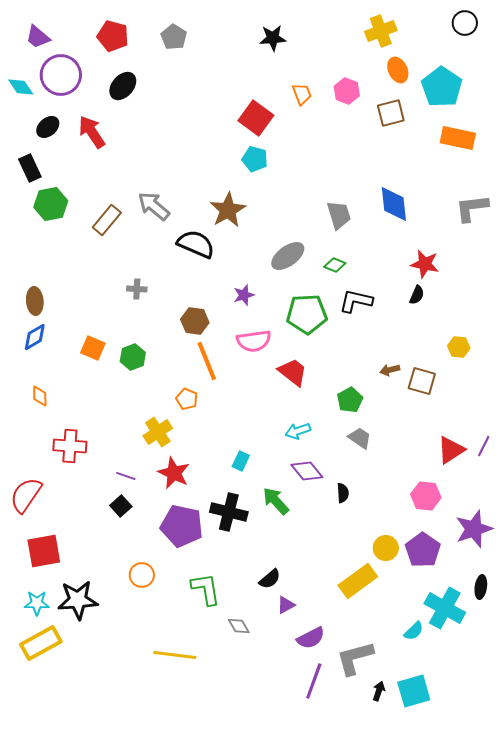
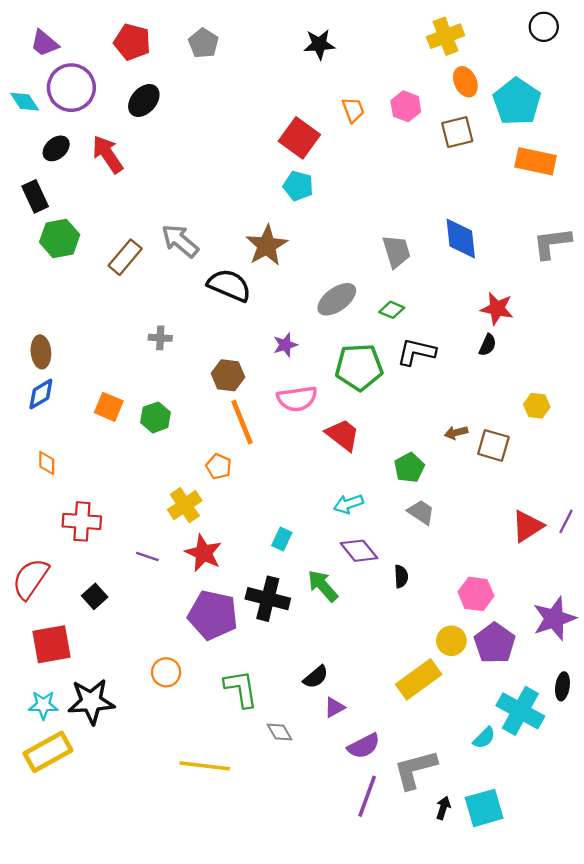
pink hexagon: (426, 496) -> (476, 594), moved
black square: (121, 506) -> (95, 596), moved

